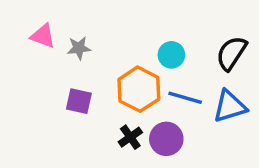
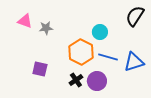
black semicircle: (231, 53) -> (135, 16), moved
purple square: (79, 101) -> (40, 69), moved

